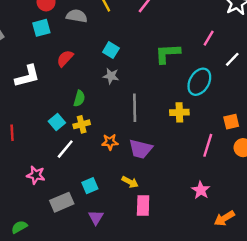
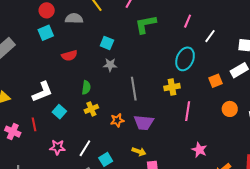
green L-shape: (167, 54) -> (146, 24), moved
red semicircle: (65, 58) -> (69, 56), turned -140
white L-shape: (27, 76) -> (42, 92), moved
cyan square: (57, 122) -> (59, 112), moved
orange square: (231, 122) -> (216, 81), moved
pink line: (208, 145) -> (188, 111), moved
white line: (65, 149) -> (85, 148), moved
pink star: (36, 175) -> (57, 147), moved

